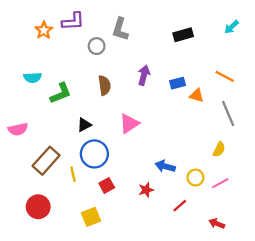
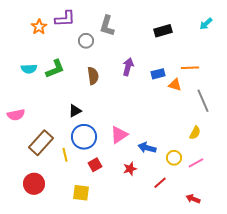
orange line: (225, 76) -> (190, 68), moved, turned -30
green L-shape: (61, 93) -> (55, 69), moved
pink triangle: (129, 124) -> (119, 135), moved
yellow square: (91, 217) -> (81, 193), turned 30

